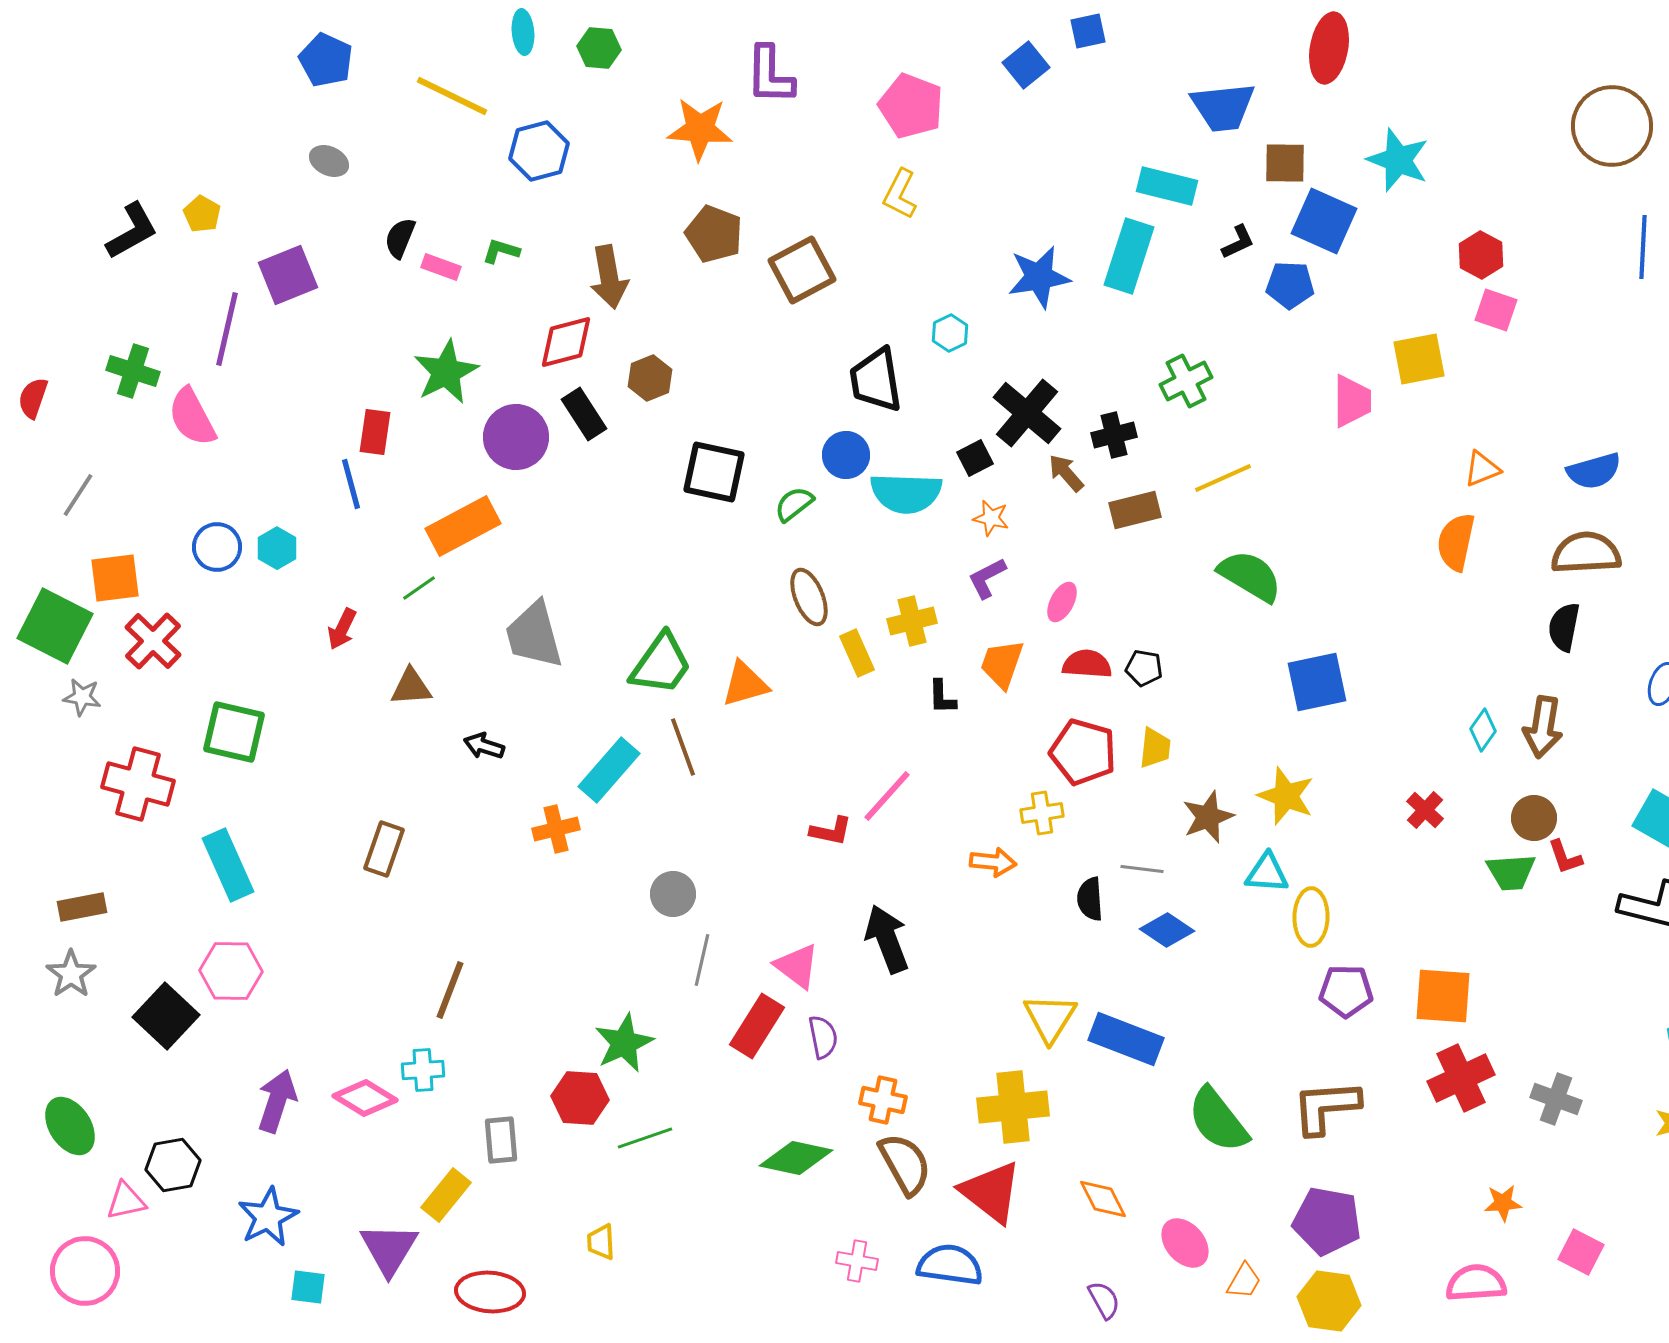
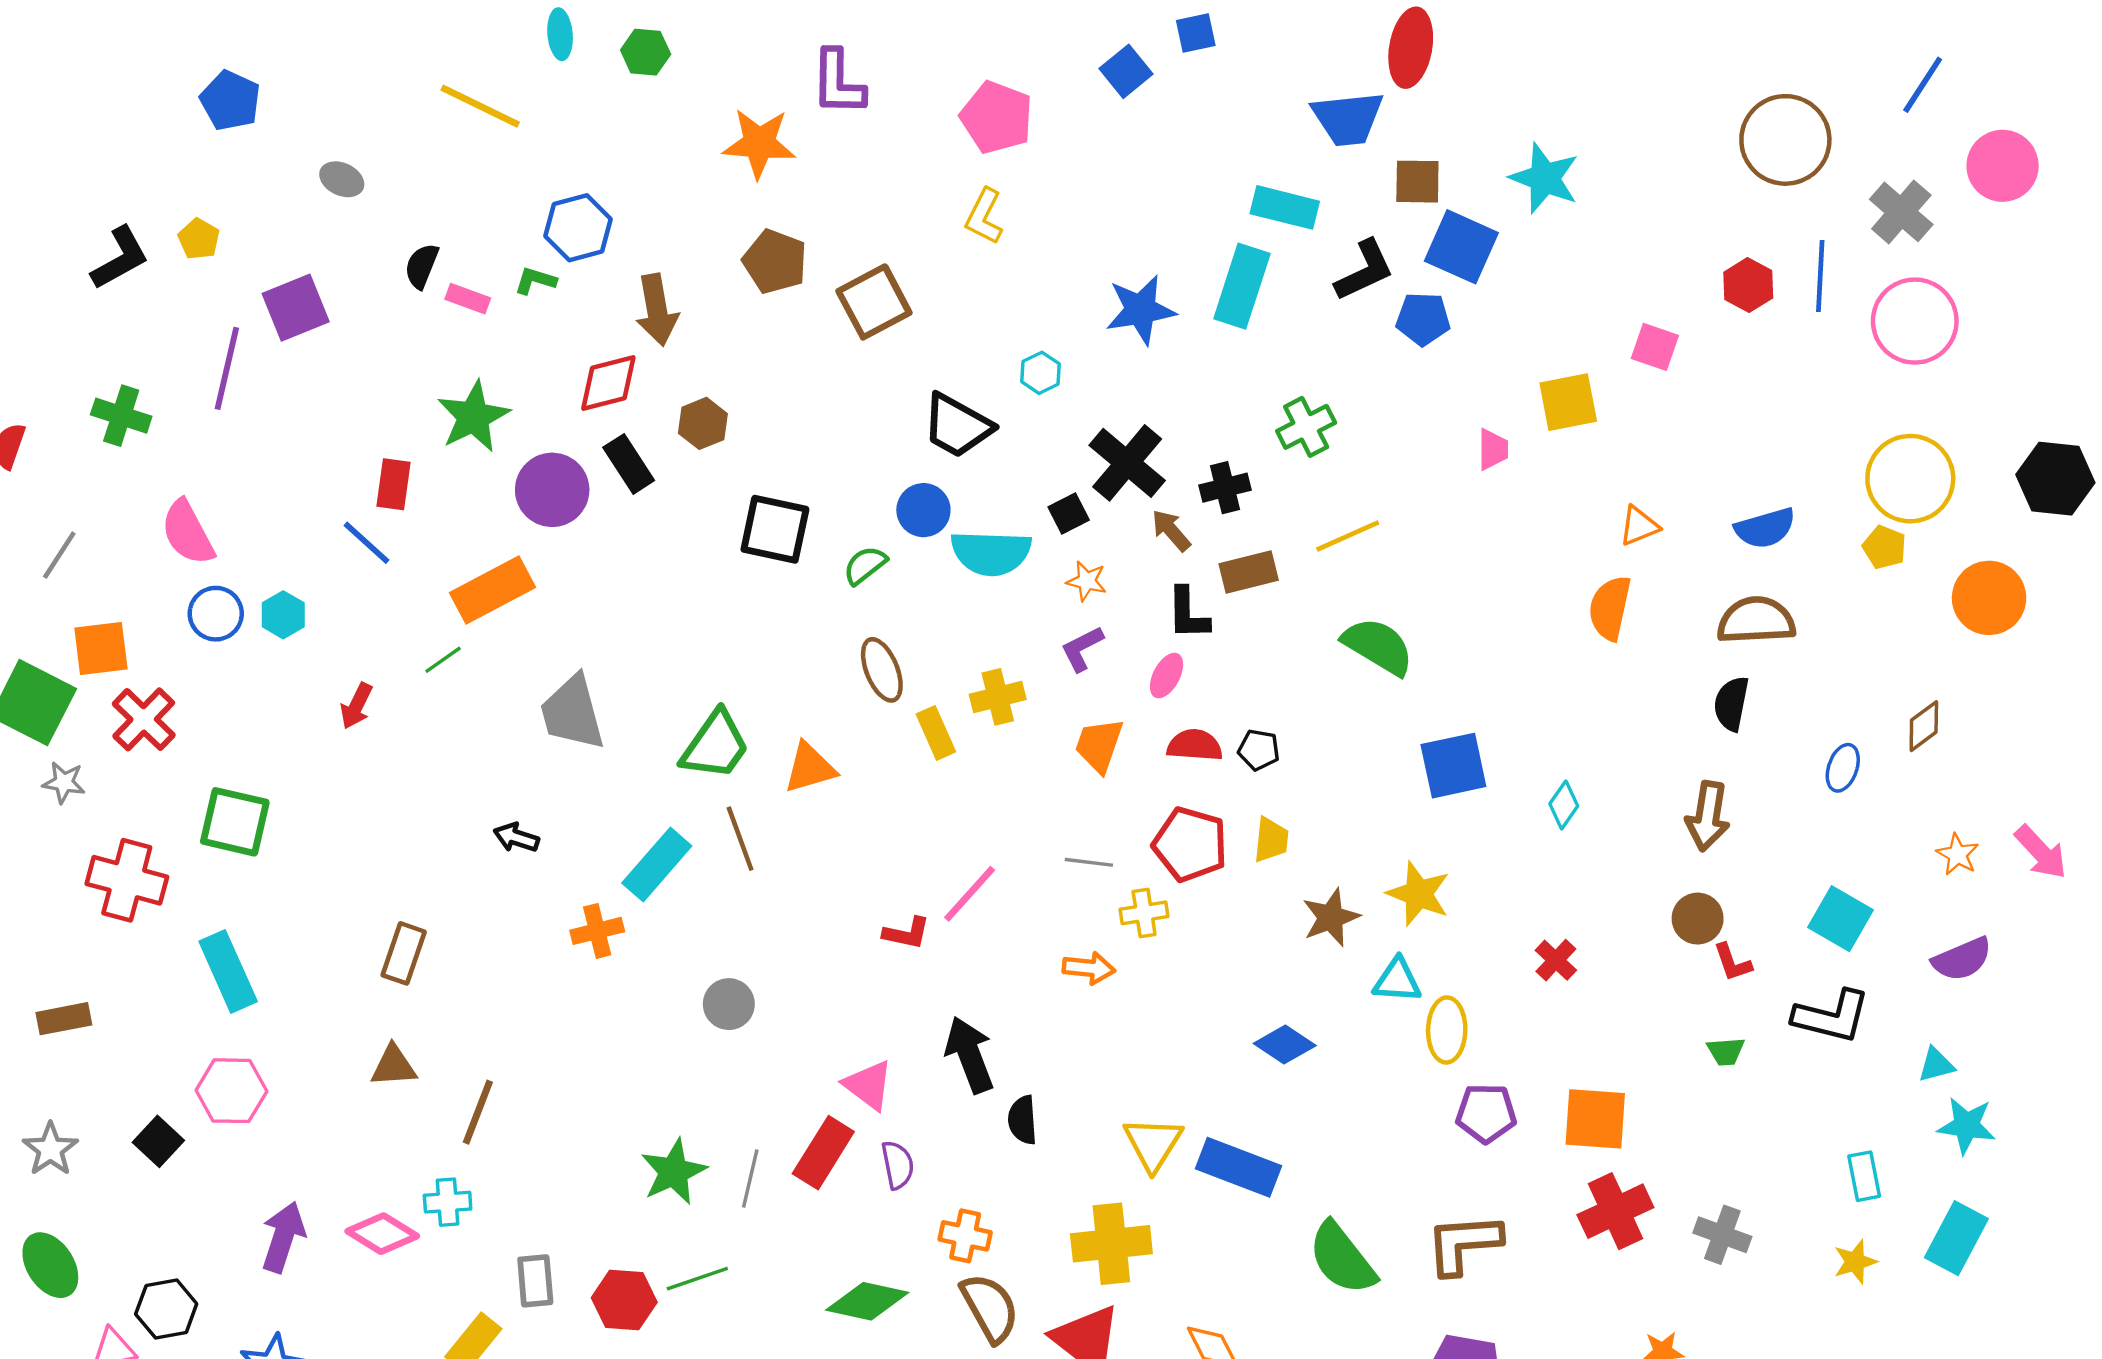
red ellipse: (1329, 48) -> (1411, 48), moved
blue pentagon: (326, 60) -> (230, 101), moved
blue hexagon: (539, 151) -> (578, 228), moved
black L-shape: (1238, 242) -> (1365, 270), size x1.6
red hexagon: (1481, 255) -> (1748, 285), moved
black trapezoid: (876, 380) -> (957, 426), turned -52
pink trapezoid: (1352, 401) -> (1493, 449), size x0.7
pink semicircle: (192, 417) -> (188, 533), moved
blue line: (351, 484) -> (367, 543), turned -33
brown triangle: (411, 687) -> (394, 1066), moved
black L-shape: (942, 697) -> (1188, 614), moved, size x1.4
cyan diamond: (1483, 730) -> (1564, 805), moved
red cross: (1425, 810) -> (1556, 960), moved
gray line: (1142, 869) -> (1089, 862), moved
green trapezoid: (1511, 872) -> (1726, 1051), moved, size x0.7
black semicircle: (1090, 899) -> (1022, 1120), moved
gray line: (702, 960) -> (750, 1178), moved
gray star: (71, 974) -> (50, 1149), moved
black square: (166, 1016) -> (158, 1141), size x0.7
red hexagon: (580, 1098) -> (624, 1300), moved

